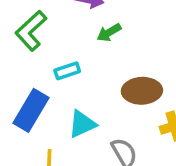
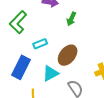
green arrow: (109, 33) -> (71, 19), moved, turned -32
brown ellipse: (142, 91) -> (68, 55), moved, turned -45

